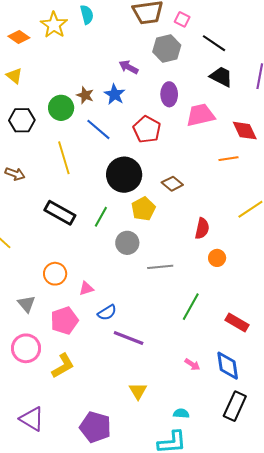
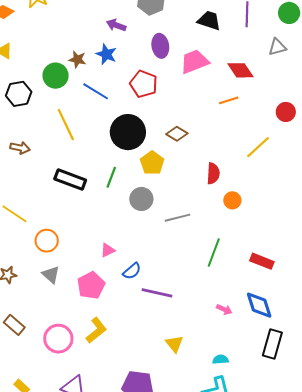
orange circle: (55, 274) -> (47, 241), moved
pink circle: (26, 348) -> (58, 339), moved

